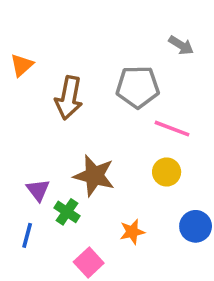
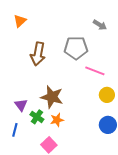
orange triangle: (22, 65) -> (20, 21), moved
yellow circle: (167, 172) -> (107, 95), moved
orange star: (132, 232) -> (57, 120), moved

